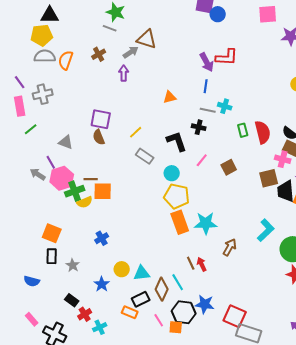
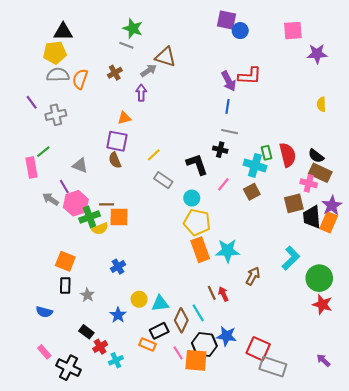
orange triangle: (170, 97) -> (124, 118), moved
pink rectangle: (20, 106) -> (32, 168), moved
cyan cross: (225, 106) -> (255, 165), moved, size x1.5
orange square: (176, 327) -> (196, 360), size x1.6

